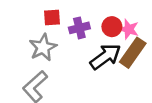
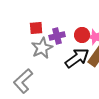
gray star: (43, 47) -> (42, 48), moved

